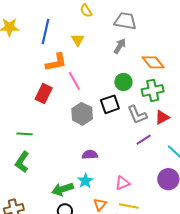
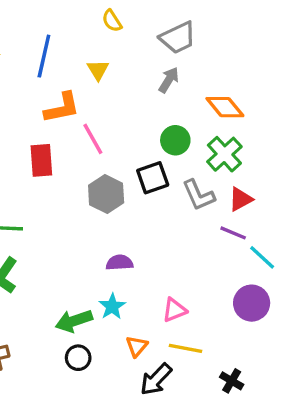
gray trapezoid: (125, 21) -> (178, 38), turned 145
green cross: (153, 90) -> (224, 154), turned -30
red rectangle: (44, 94) -> (41, 160), turned -30
purple line: (144, 140) -> (233, 233), moved, turned 56

